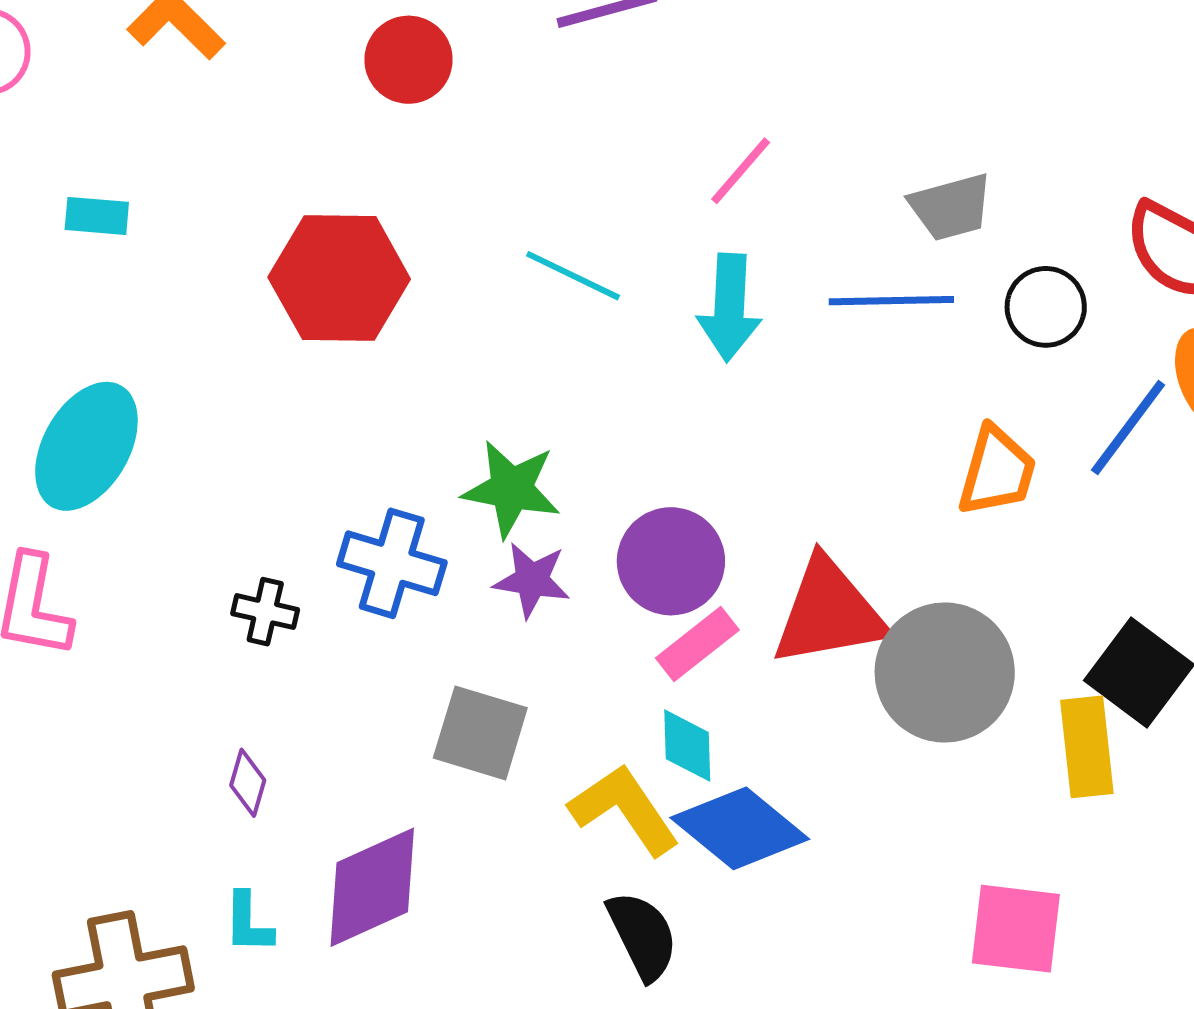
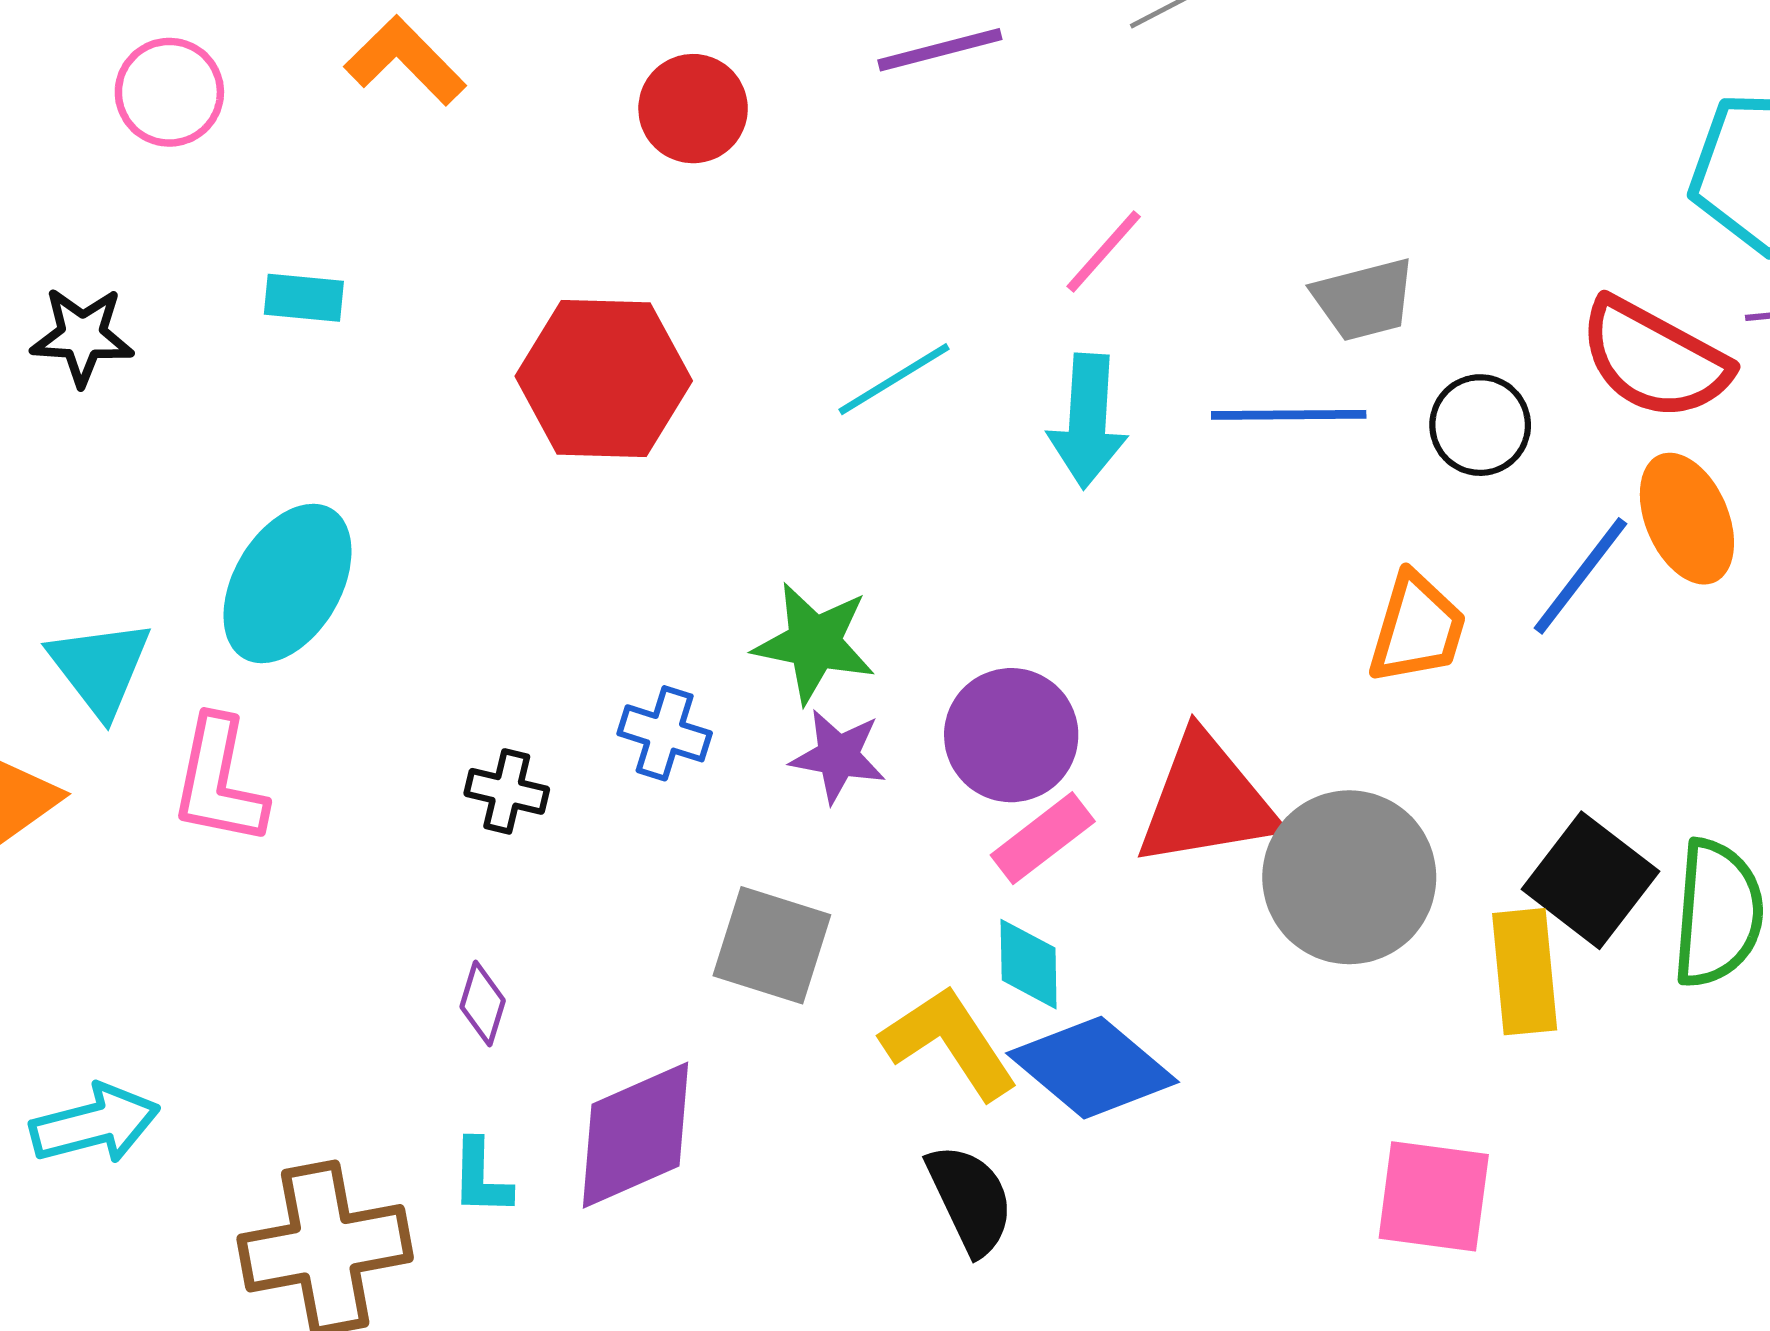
cyan line: (573, 276) -> (894, 379), turned -58
blue cross: (392, 563) -> (665, 733), size x0.7

